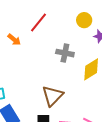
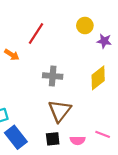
gray cross: (65, 53) -> (53, 76), moved

